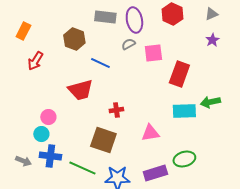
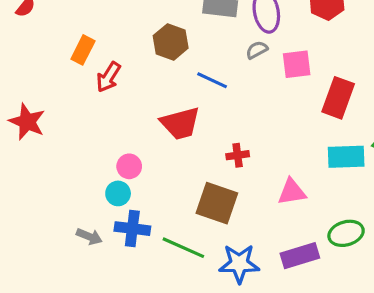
orange rectangle: (23, 31) -> (83, 50), moved

